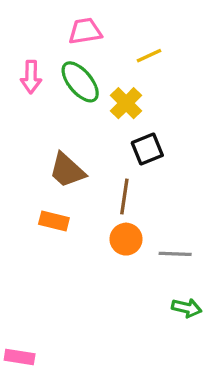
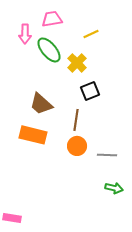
pink arrow: (31, 77) -> (25, 34), moved
orange rectangle: (54, 221) -> (33, 135), size x1.5

